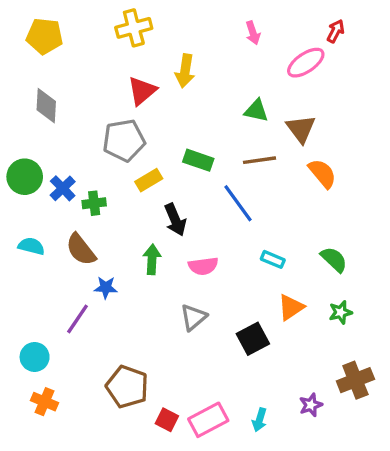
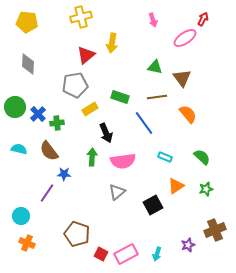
orange semicircle: (322, 173) -> (188, 114), moved
pink semicircle: (203, 266) -> (123, 161), size x1.4

